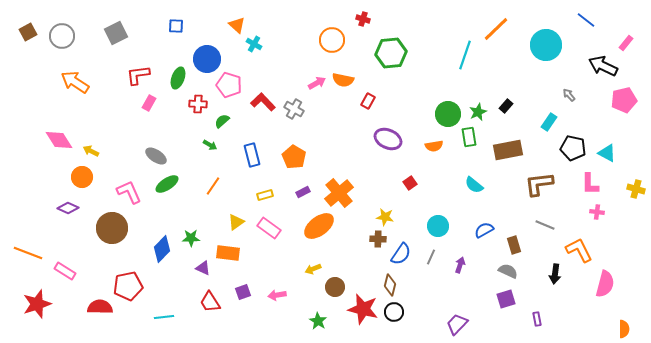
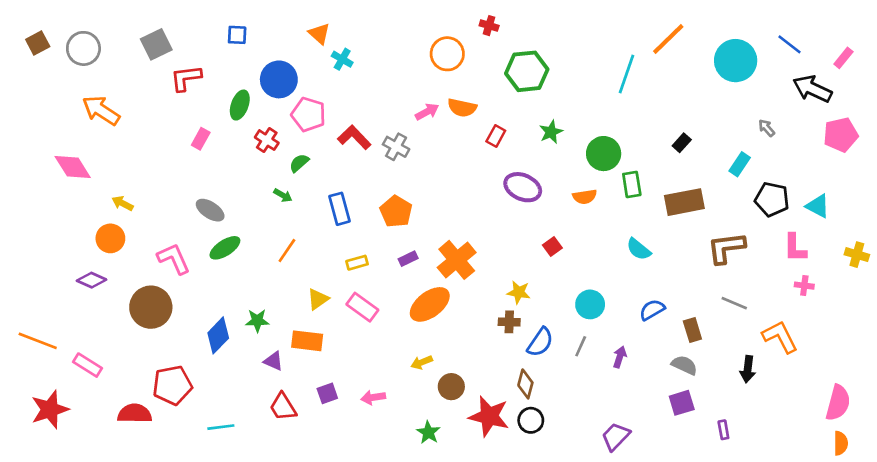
blue line: (586, 20) -> (789, 44), moved
red L-shape: (138, 75) -> (186, 78), moved
red cross: (198, 104) -> (267, 140), turned 30
green star: (478, 112) -> (551, 132), moved
pink diamond: (59, 140) -> (73, 167), moved
pink semicircle: (605, 284) -> (838, 403), moved

